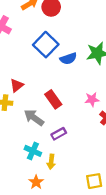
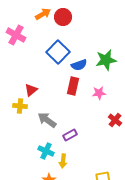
red rectangle: (53, 99) -> (73, 86), moved, turned 48
pink star: (92, 99) -> (99, 93), moved

